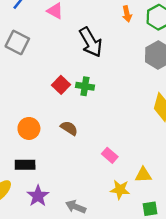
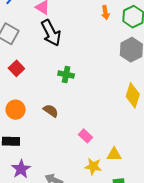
black arrow: (91, 42) -> (51, 33), moved
red square: (61, 85) -> (16, 68), moved

